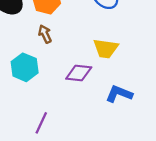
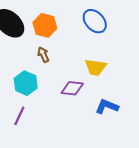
purple line: (41, 123) -> (19, 116), moved

